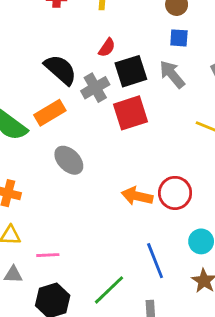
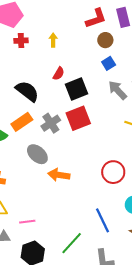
blue square: (179, 38) -> (109, 63), turned -32
gray arrow: (172, 74) -> (118, 90), moved
gray cross: (95, 88) -> (51, 123), moved
orange arrow: (137, 196) -> (59, 175), moved

